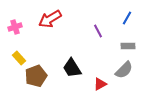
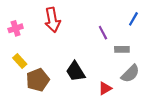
red arrow: (50, 19) -> (52, 20), turned -70
gray rectangle: (128, 46) -> (122, 49), moved

